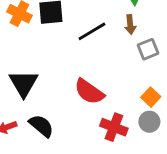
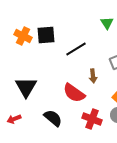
brown arrow: (130, 25) -> (93, 76), moved
black semicircle: (41, 126) -> (53, 118), moved

